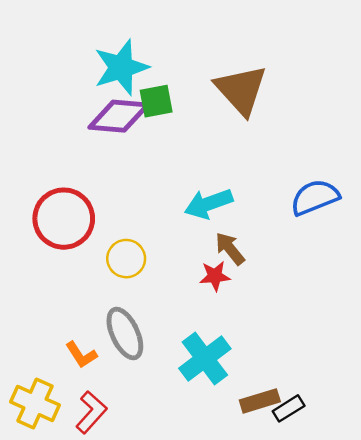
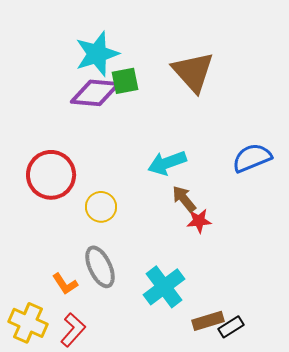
red star: (215, 276) -> (199, 221), moved

